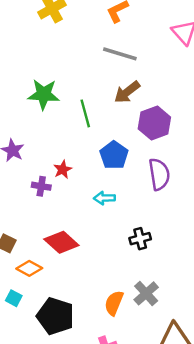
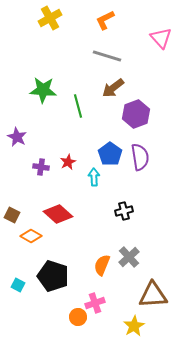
blue pentagon: (114, 155) -> (110, 154), moved
red star: (63, 169) -> (68, 162), moved
cyan arrow: (104, 198) -> (94, 177), turned 90
cyan square: (14, 298) -> (18, 285), moved

